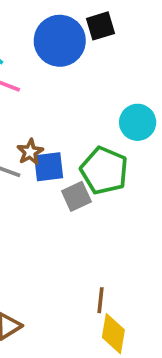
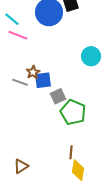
green pentagon: (104, 170) -> (73, 112), moved

